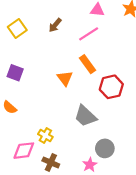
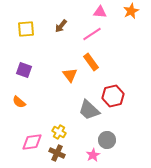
yellow square: (17, 28) -> (26, 29), turned 30
red hexagon: (111, 87) -> (113, 96), moved
yellow cross: (45, 135) -> (59, 132), moved

